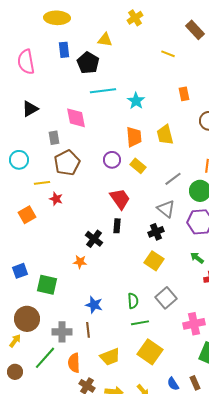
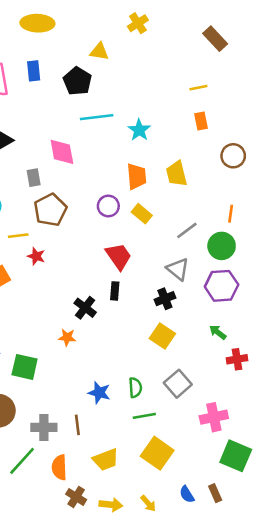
blue rectangle: (64, 50) -> (34, 71), moved
yellow line: (168, 54) -> (198, 88), moved, turned -32
blue star: (94, 305) -> (99, 393), moved

